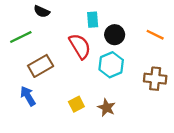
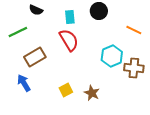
cyan rectangle: (93, 20) -> (70, 17), moved
black circle: (115, 35) -> (99, 11), moved
cyan hexagon: (111, 65) -> (112, 56), moved

